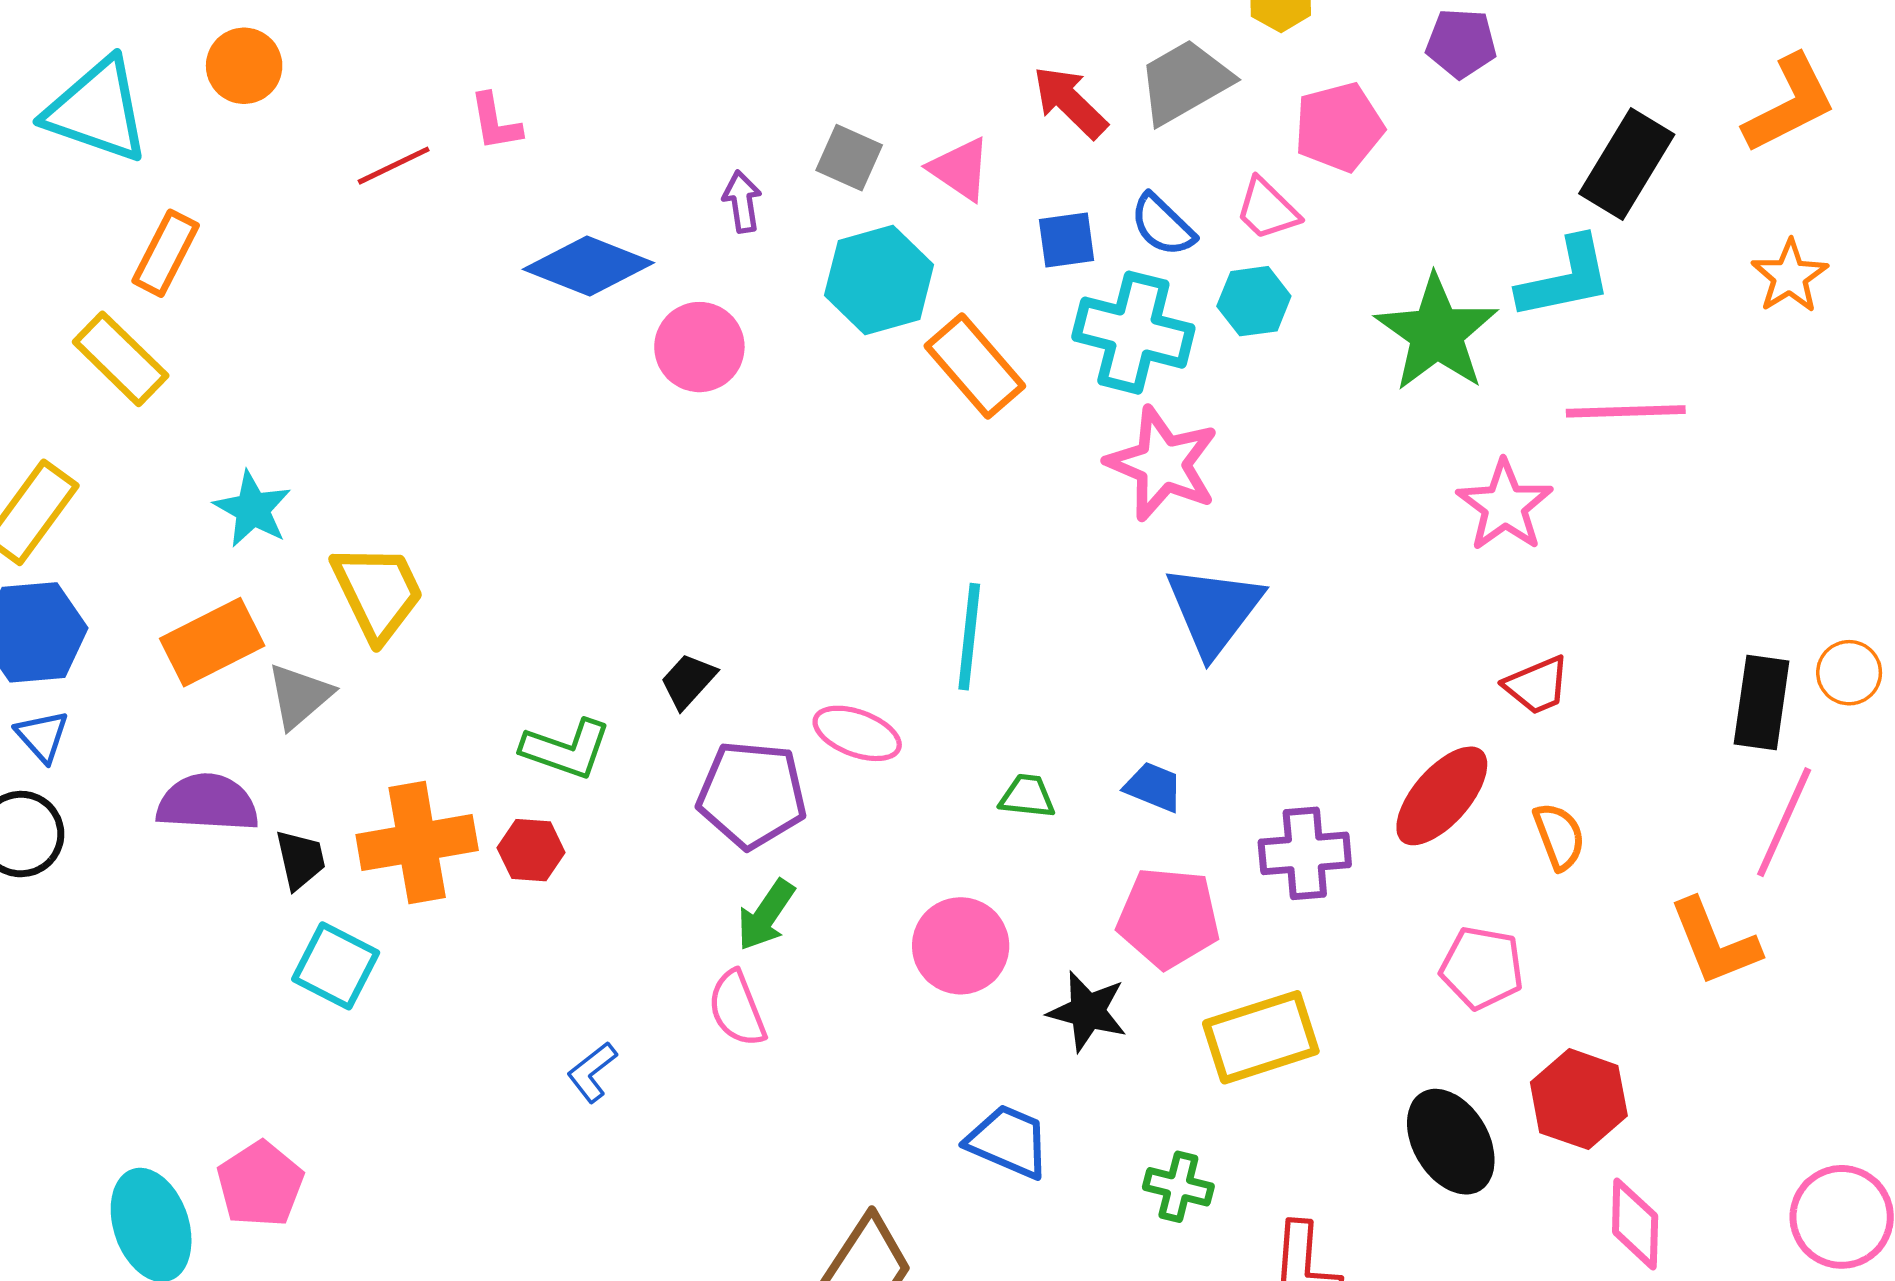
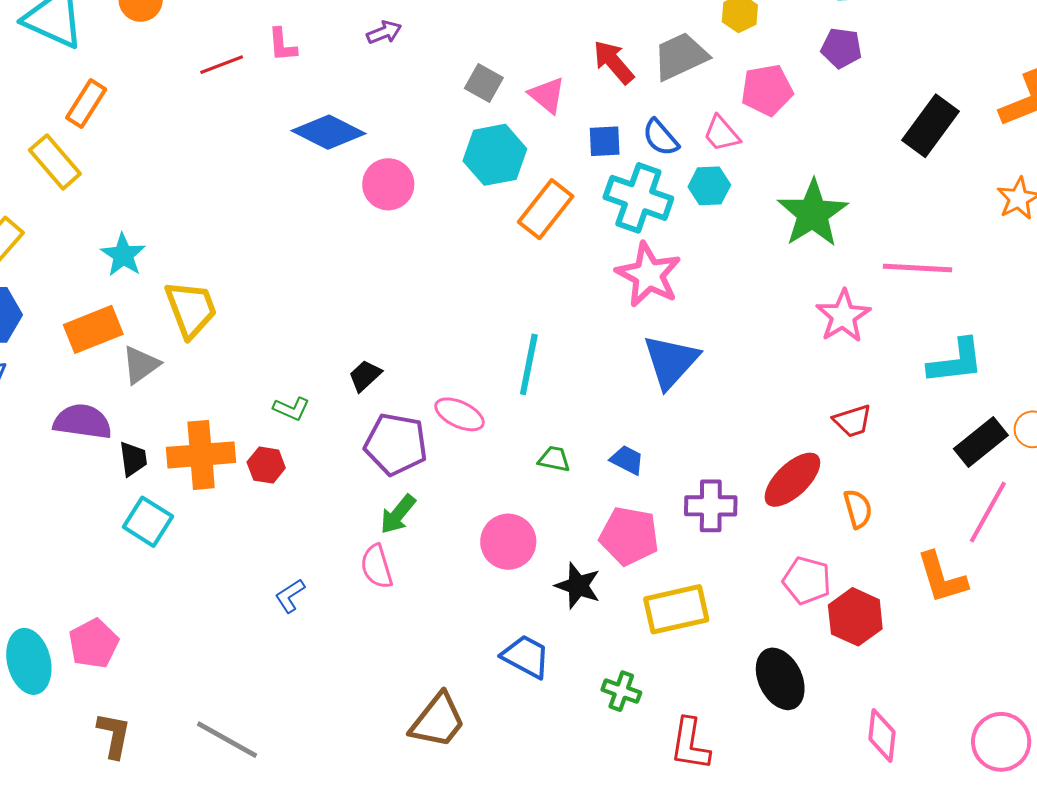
purple arrow: (742, 202) -> (384, 32), moved, turned 72
cyan L-shape: (1565, 278) -> (956, 361), moved
orange rectangle: (975, 366) -> (546, 209), turned 74
black rectangle: (1762, 702) -> (981, 442), turned 38
green L-shape: (566, 749) -> (291, 409), size x0.7
red hexagon: (1579, 1099) -> (855, 617), moved

